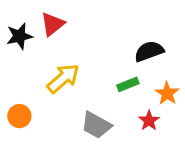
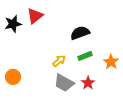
black semicircle: (149, 51) -> (80, 33), moved
yellow arrow: (63, 78) -> (59, 61), moved, size x0.6
red star: (149, 121) -> (88, 83), moved

